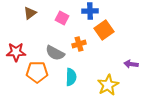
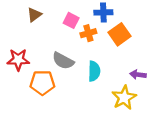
orange cross: (79, 44) -> (88, 33), moved
purple arrow: (131, 64) -> (138, 75), moved
cyan semicircle: (71, 77) -> (94, 71), moved

